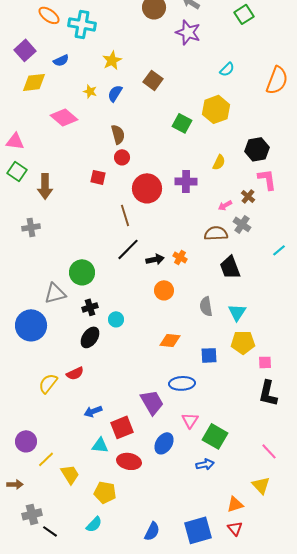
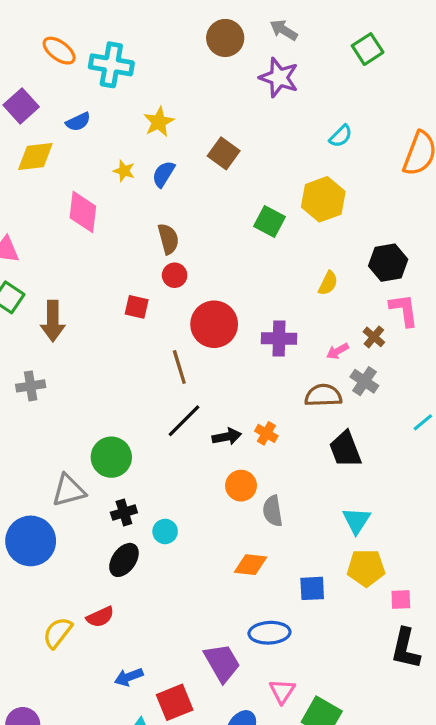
pink diamond: (64, 117) -> (83, 212), turned 56
purple cross: (186, 181) -> (279, 339), moved
gray semicircle: (206, 306) -> (273, 511), moved

